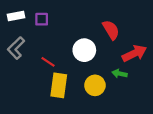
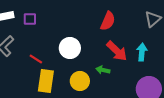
red semicircle: (111, 30) -> (108, 21), moved, turned 54
red arrow: (134, 53) -> (117, 51), turned 70

